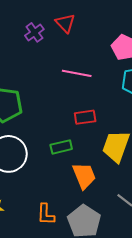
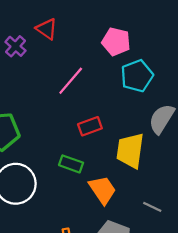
pink line: (77, 73) -> (71, 81), turned -48
green rectangle: (61, 147) -> (71, 164), turned 45

